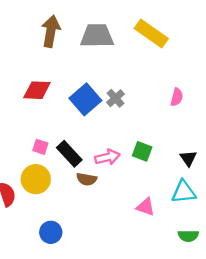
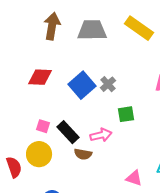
green square: (142, 151) -> (126, 114), moved, turned -30

